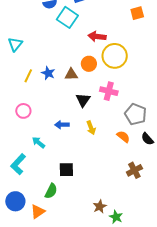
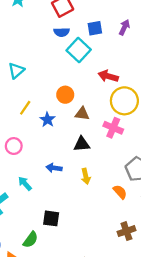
orange circle: (89, 64) -> (65, 95), moved
blue star: (48, 73) -> (47, 120), moved
brown triangle: (71, 74) -> (82, 114), moved
pink cross: (109, 91) -> (113, 128), moved
black triangle: (83, 100) -> (82, 144), turned 42

